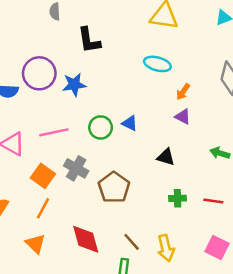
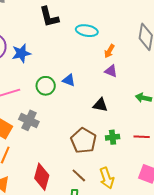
black L-shape: (89, 40) -> (49, 17), moved
brown pentagon: (114, 187) -> (84, 141), moved
red diamond: (86, 239) -> (42, 177), turned 36

